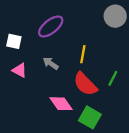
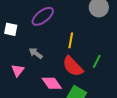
gray arrow: (51, 63) -> (36, 53), moved
pink triangle: (20, 70) -> (18, 70), moved, turned 40

